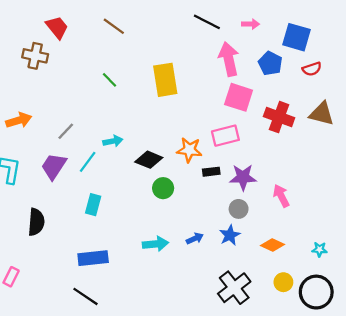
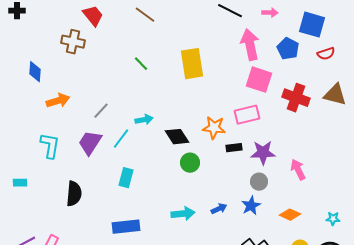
black diamond: (149, 160) -> (177, 137), turned 35

